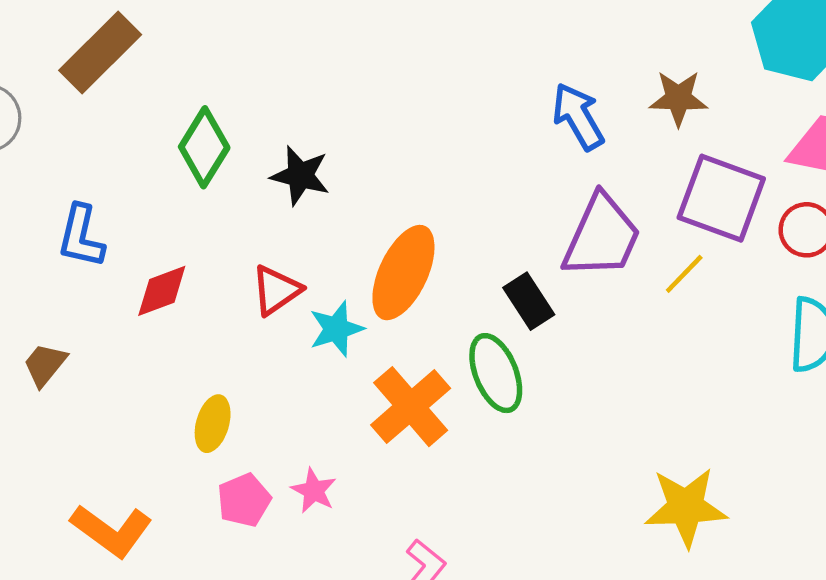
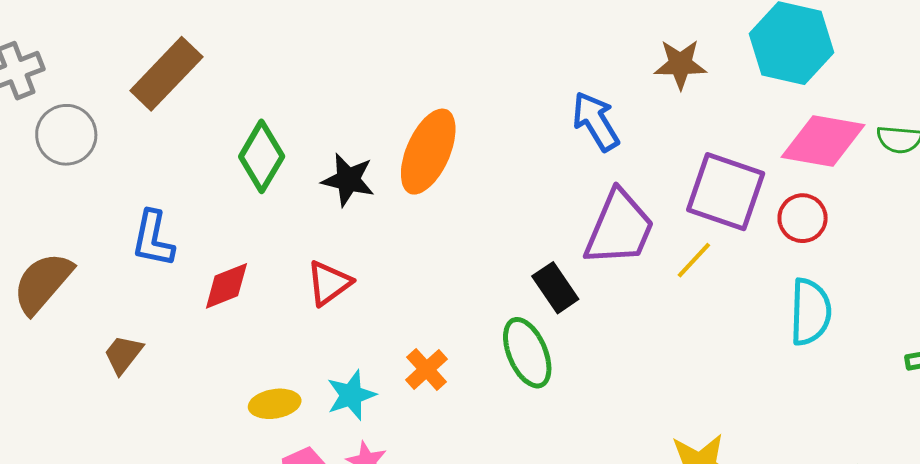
brown star: (678, 98) -> (680, 64), moved
orange ellipse: (403, 273) -> (428, 152), moved
cyan star: (336, 329) -> (351, 395), moved
orange cross: (411, 407) -> (427, 369), moved, size x0.6
yellow ellipse: (213, 424) -> (275, 404), turned 66

